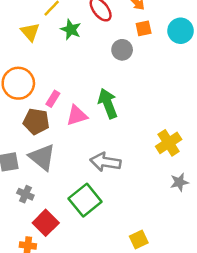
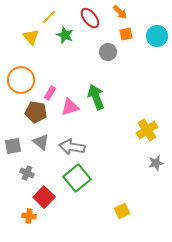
gray triangle: (42, 157) -> (41, 142), size x0.7
gray arrow: (105, 162) -> (72, 147), moved

